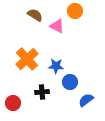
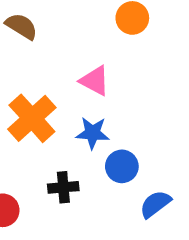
brown semicircle: (35, 15) -> (21, 26), moved
pink triangle: (57, 26) -> (95, 81), moved

